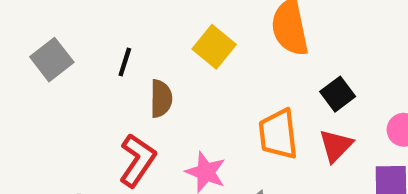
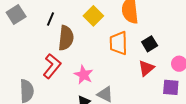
brown semicircle: (161, 99) -> (66, 38), size x1.4
orange trapezoid: (278, 134) -> (118, 43), moved

